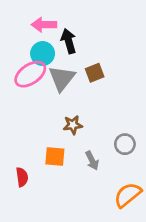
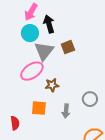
pink arrow: (44, 25) -> (31, 12), turned -60
pink ellipse: (30, 74) -> (32, 71), moved
gray arrow: (92, 161) -> (66, 111), turned 32

